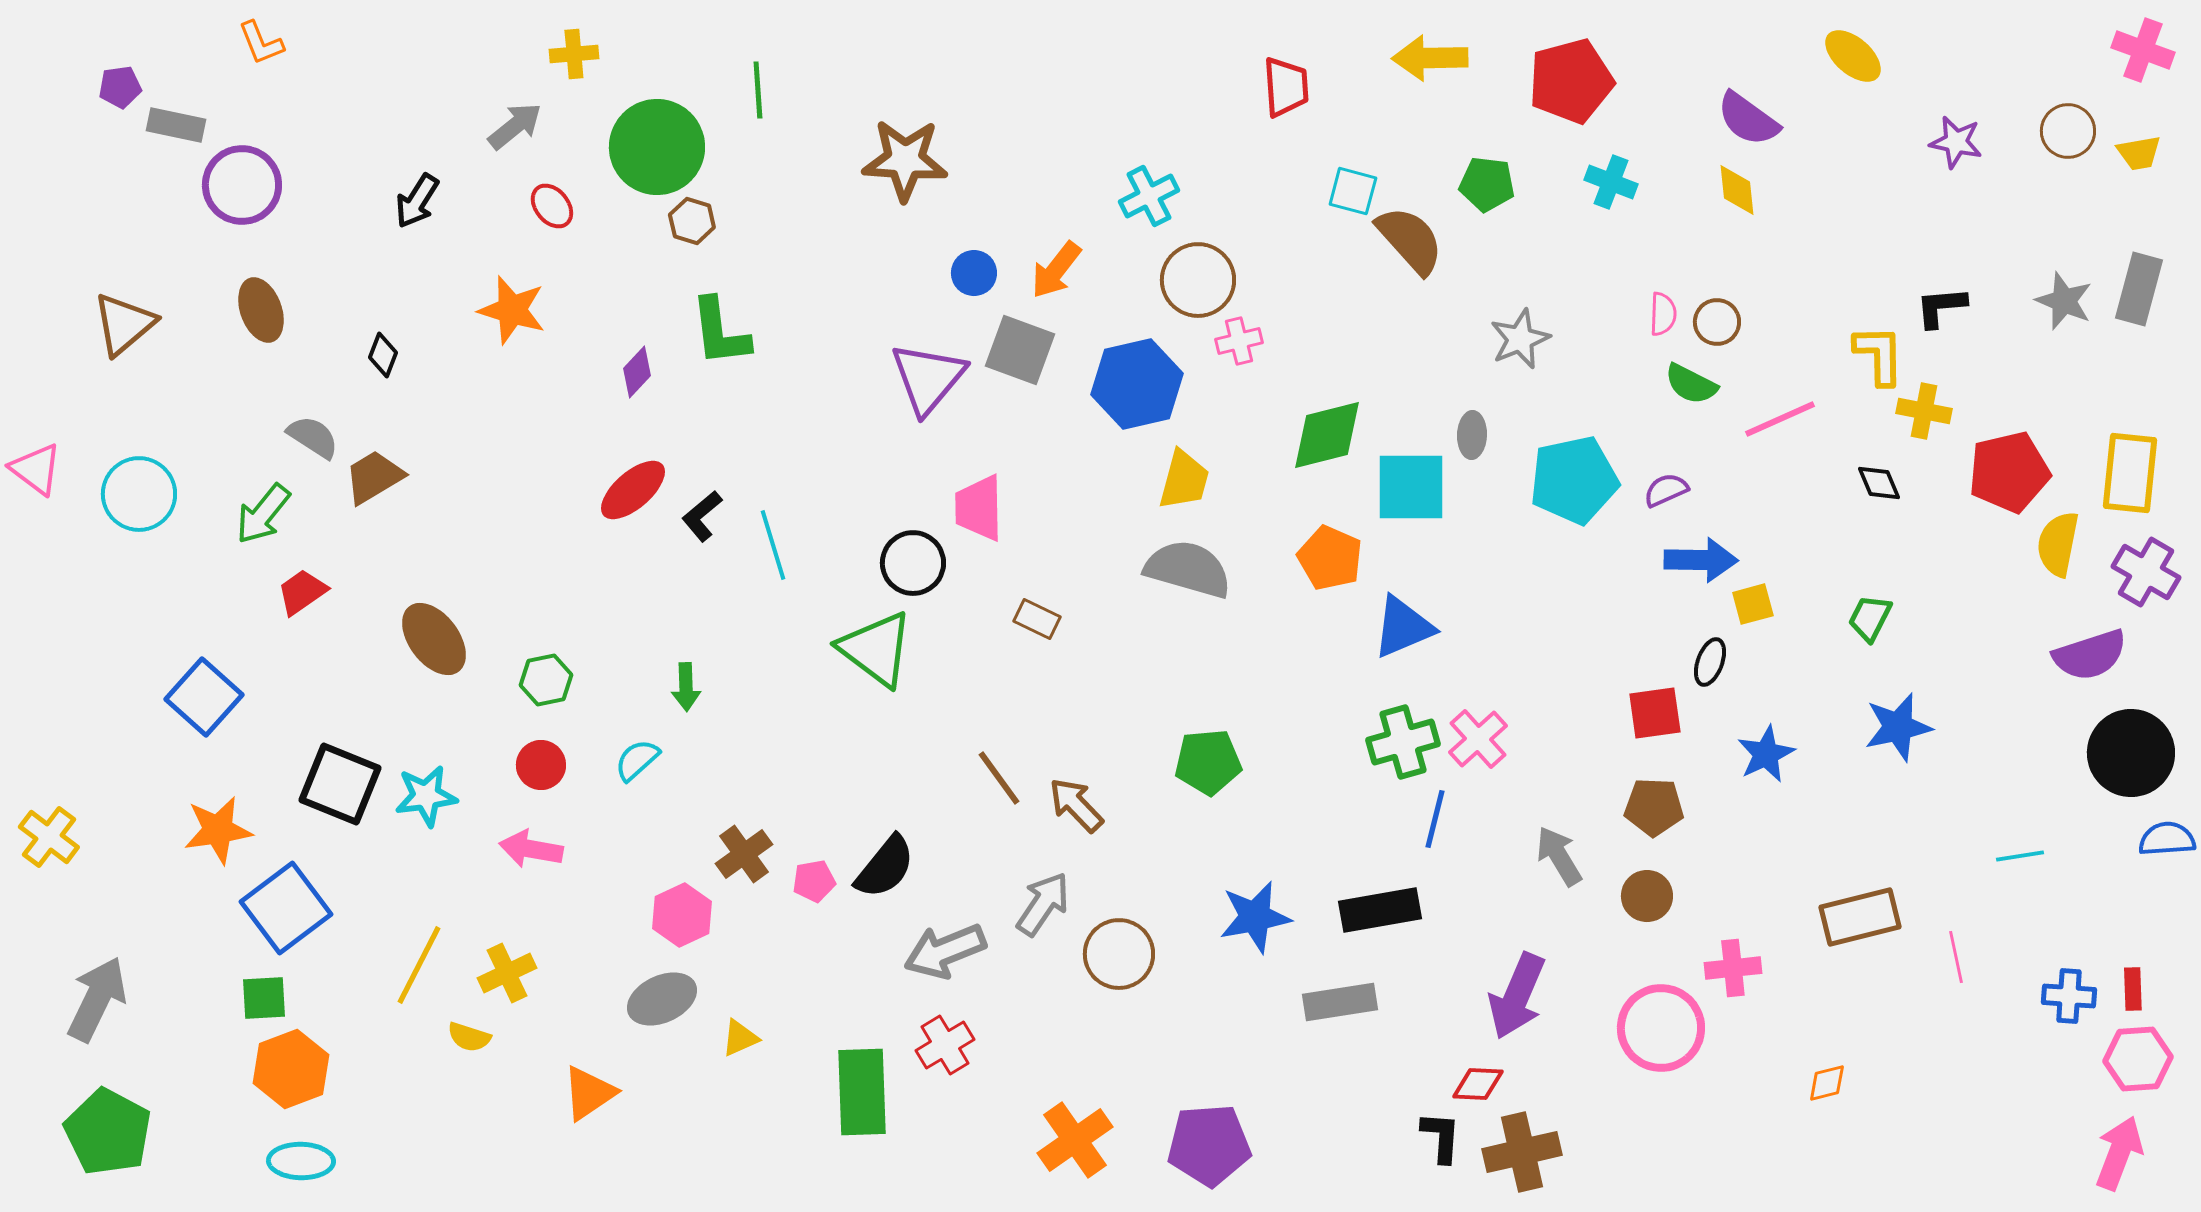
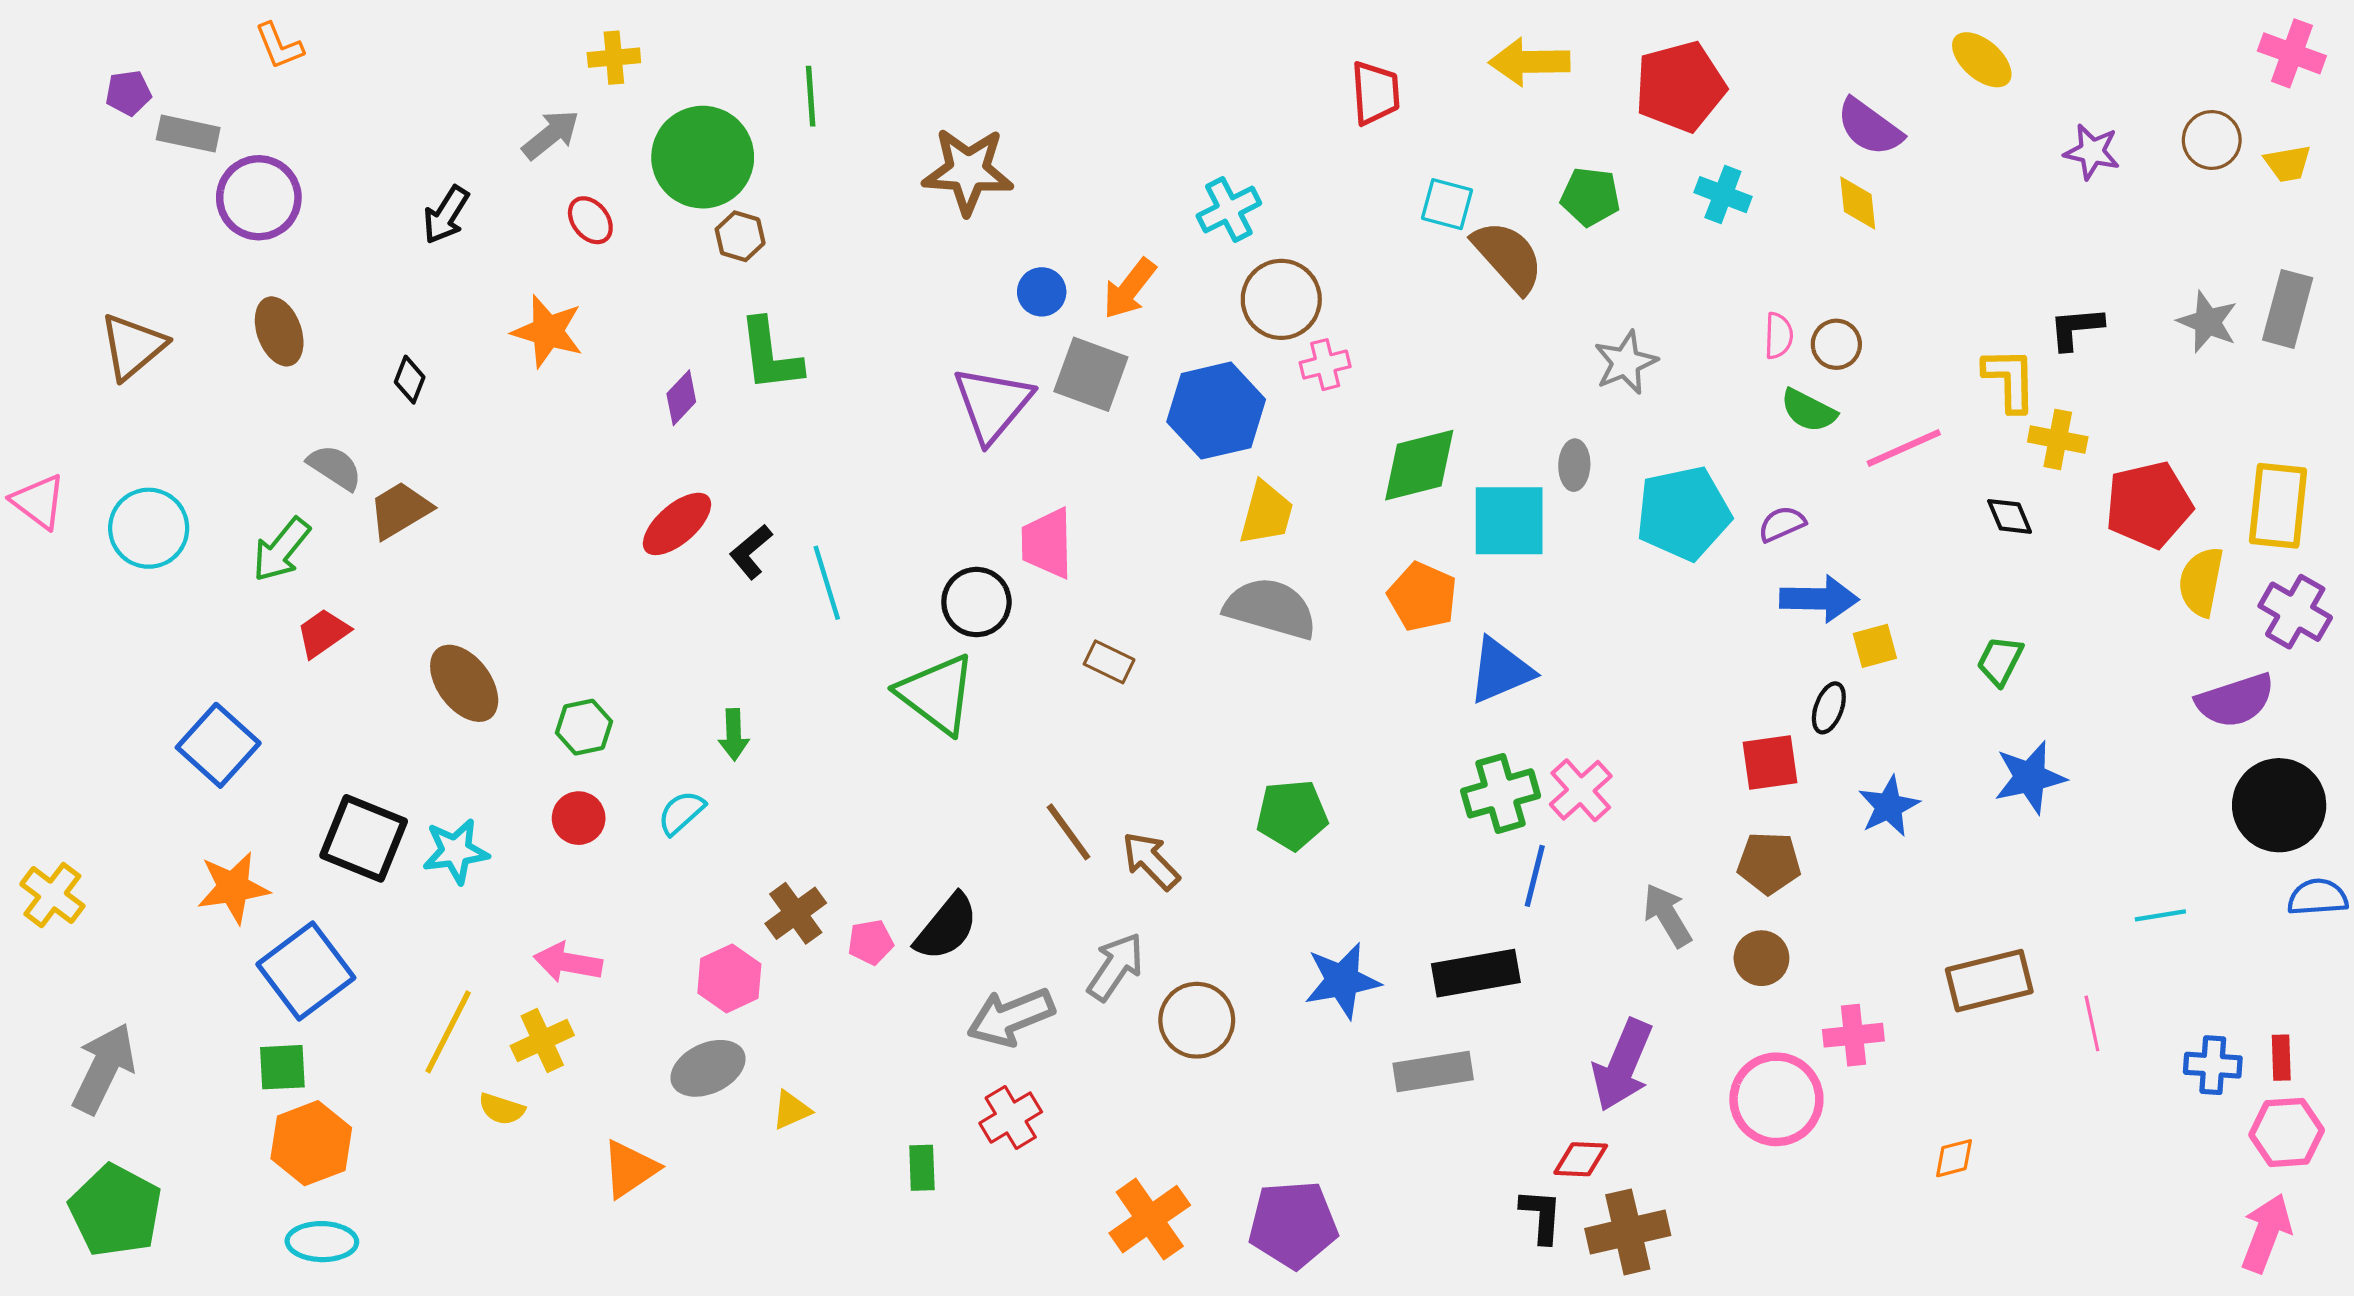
pink arrow: (531, 849) -> (568, 962), moved
green rectangle: (862, 1092) -> (922, 1168), size x0.5

